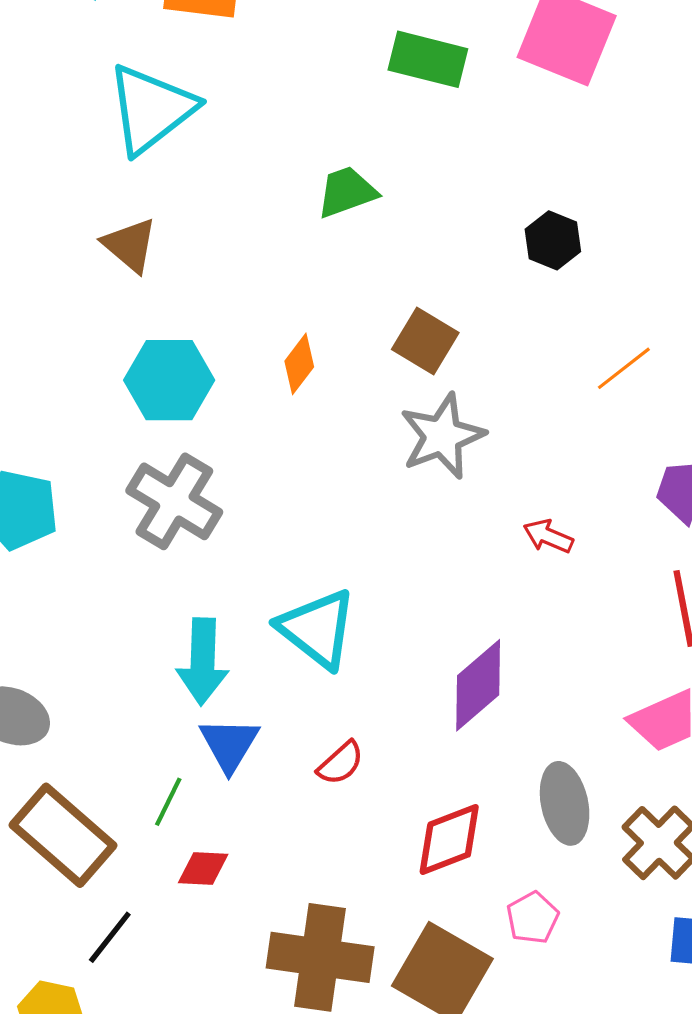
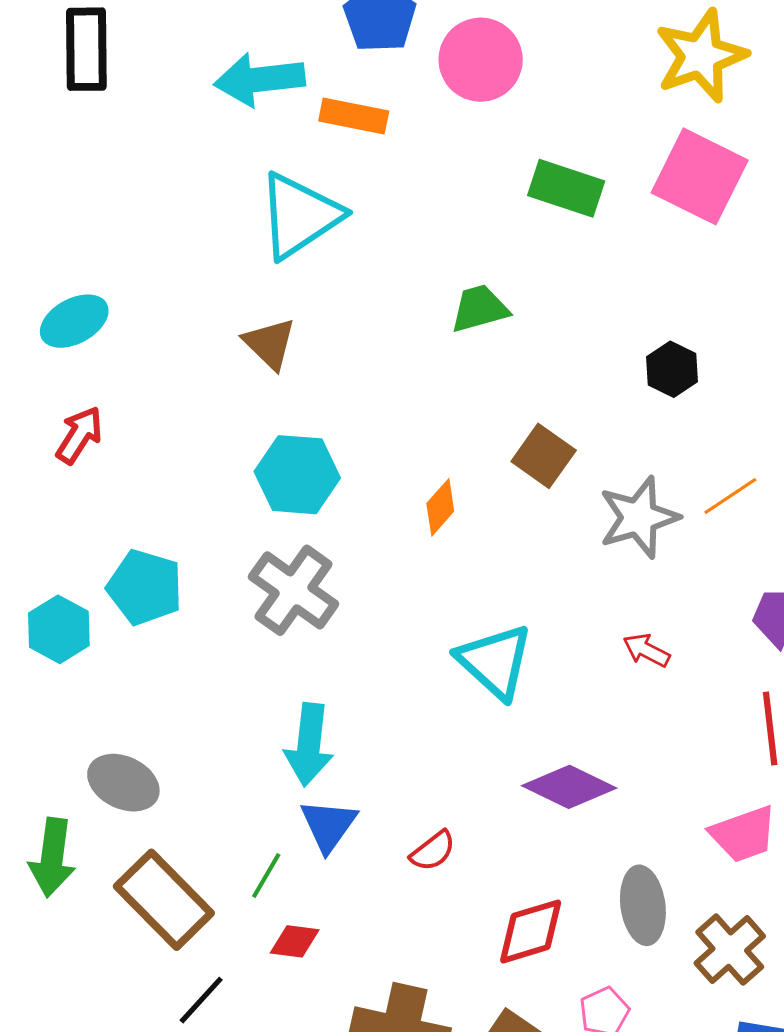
orange diamond: (299, 364) -> (440, 507), moved
gray star: (442, 436) -> (639, 517), moved
cyan triangle: (317, 629) -> (495, 661), moved
purple diamond: (478, 685) -> (569, 787), turned 62

